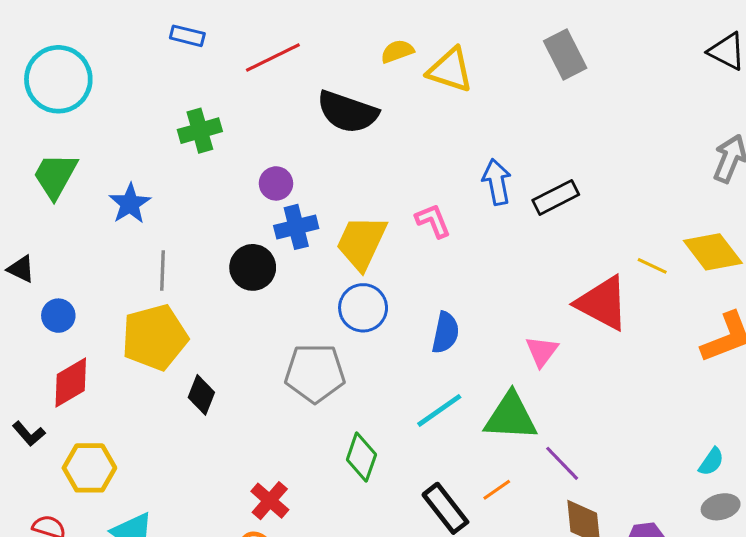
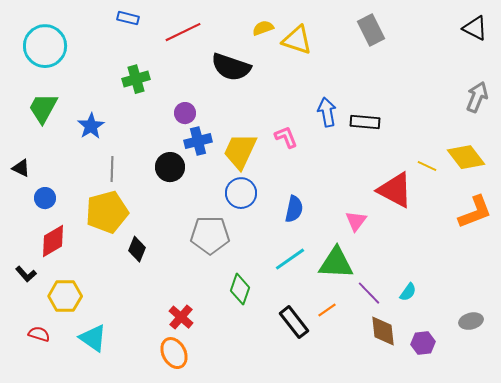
black rectangle: (556, 197) -> (365, 122), turned 32
cyan semicircle: (711, 462) -> (408, 292), moved

